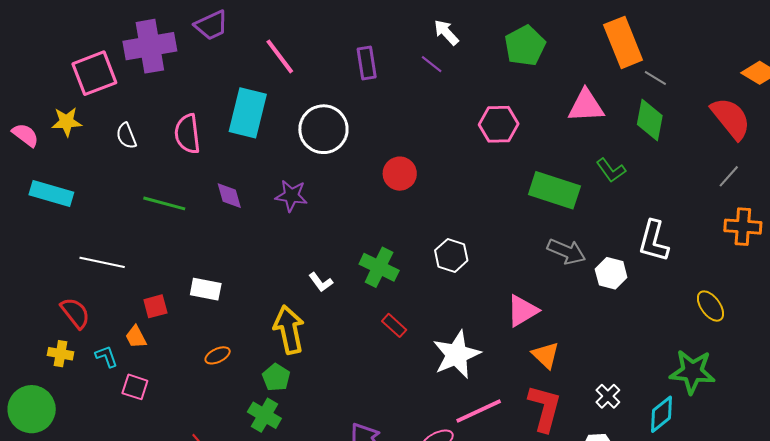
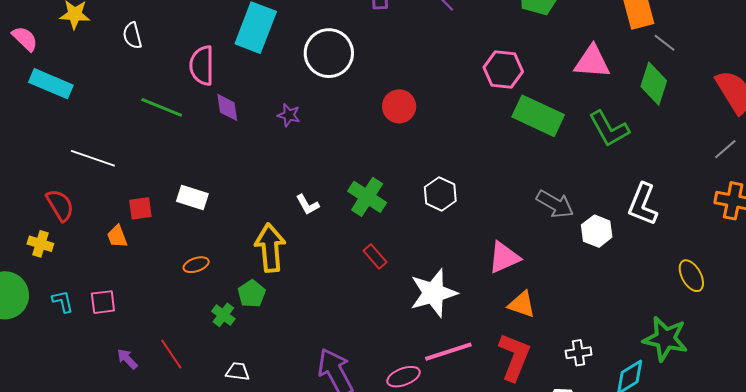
pink semicircle: (187, 134) -> (202, 66), moved
pink semicircle: (25, 135) -> (25, 39), moved
green L-shape: (611, 170) -> (609, 129), size x1.4
green rectangle: (554, 190) -> (538, 116), moved
purple star: (291, 196) -> (289, 115), size x0.7
orange triangle: (546, 355) -> (522, 304), turned -32
cyan L-shape: (106, 356) -> (63, 301), moved
pink square: (135, 387) -> (103, 302), moved, turned -32
white cross: (608, 396) -> (579, 353), turned 30
green cross: (264, 415) -> (223, 315), moved, size x0.7

